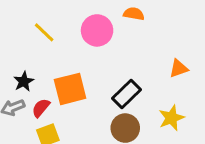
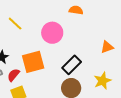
pink circle: (97, 30) -> (52, 33), moved

